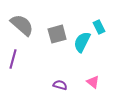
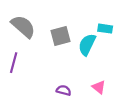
cyan rectangle: (99, 27) -> (105, 29), turned -56

